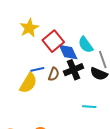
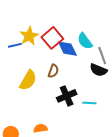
yellow star: (29, 28) -> (29, 36), moved
blue line: (37, 69) -> (15, 45), moved
black cross: (73, 70) -> (67, 96), moved

